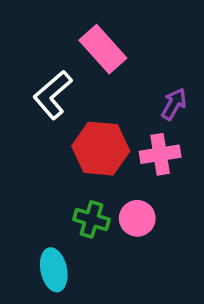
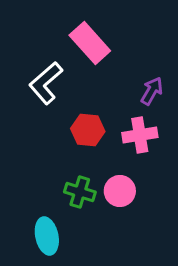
red hexagon: (101, 149) -> (88, 130), size x0.7

